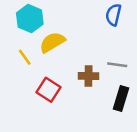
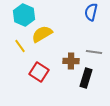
black rectangle: (121, 98) -> (86, 78), moved

